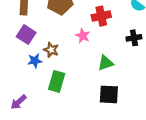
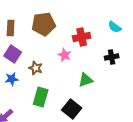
blue star: (35, 61) -> (12, 79), moved
black square: (109, 94) -> (72, 109), moved, turned 36

